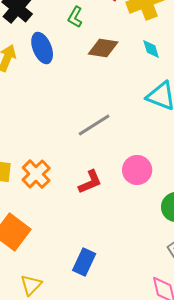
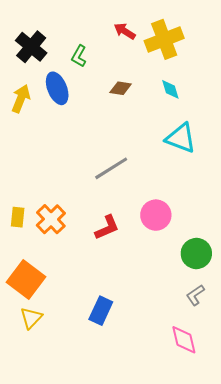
green L-shape: (75, 17) -> (79, 56), moved
brown diamond: (103, 48) -> (121, 88), size x0.7
yellow triangle: (31, 285) -> (31, 318), moved

